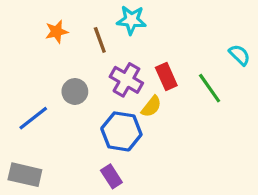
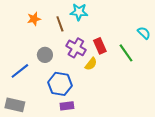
blue hexagon: (121, 131) -> (60, 84), moved
purple rectangle: (111, 176) -> (67, 106), turned -64

